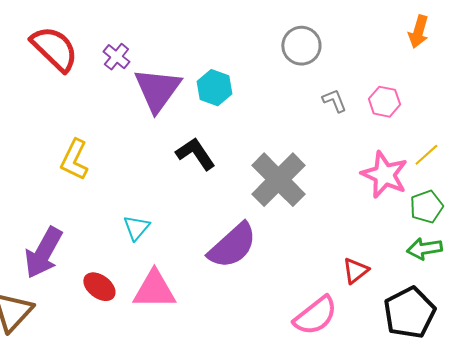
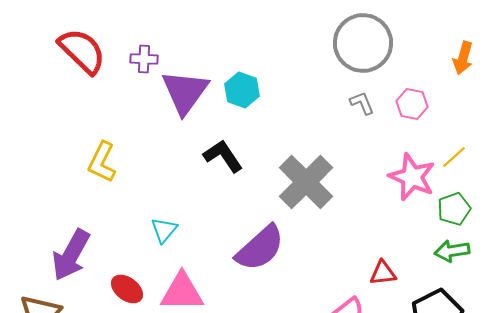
orange arrow: (418, 32) -> (463, 58), moved
gray circle: (301, 46) -> (363, 43), moved, size x1.5
purple cross: (116, 57) -> (144, 59), turned -36
red triangle: (355, 271) -> (383, 273), turned 32

